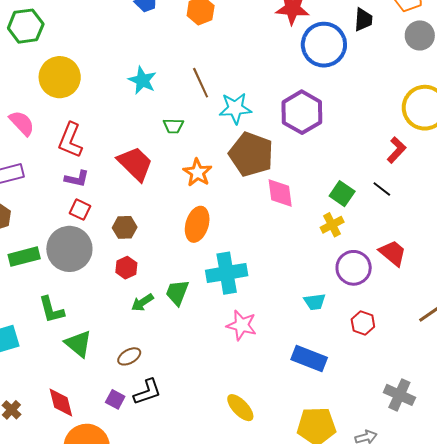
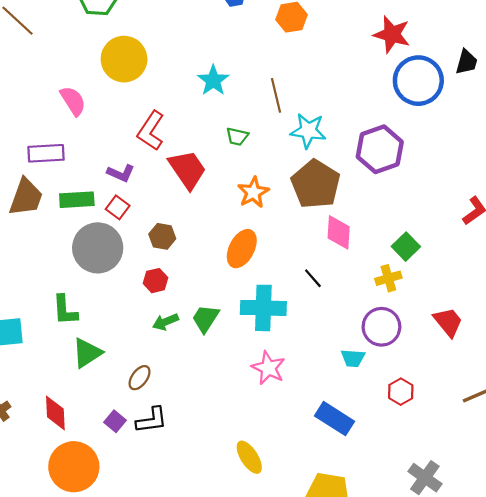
red L-shape: (70, 140) -> (151, 131), moved
black line: (382, 189) -> (313, 278), moved
green rectangle: (24, 257) -> (77, 200), moved
purple circle: (354, 268) -> (381, 327), moved
green triangle: (78, 344) -> (87, 353), turned 36
brown ellipse: (129, 356) -> (140, 378), turned -35

